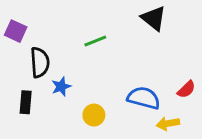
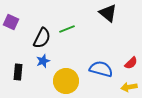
black semicircle: (40, 62) -> (42, 38), moved, turned 30
yellow circle: (94, 115) -> (66, 81), size x1.6
yellow arrow: (168, 124) -> (129, 87), moved

